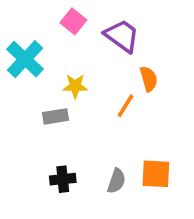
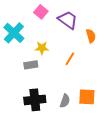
orange semicircle: (149, 79) -> (91, 36), moved
black cross: (63, 179) -> (35, 100), size x1.5

